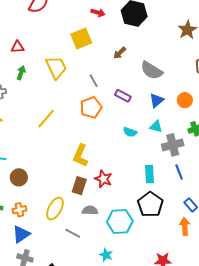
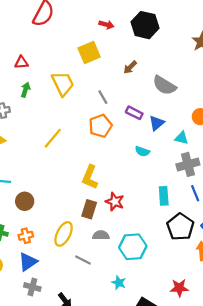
blue triangle: (157, 100) -> (157, 123), moved
cyan triangle: (156, 127) -> (182, 138), moved
black pentagon: (150, 204) -> (180, 227), moved

